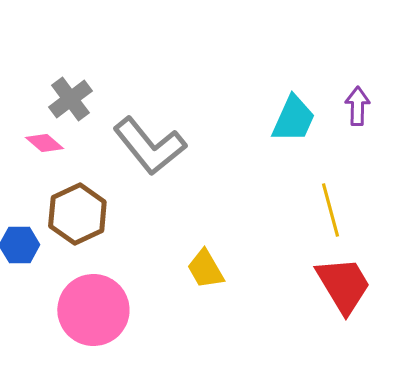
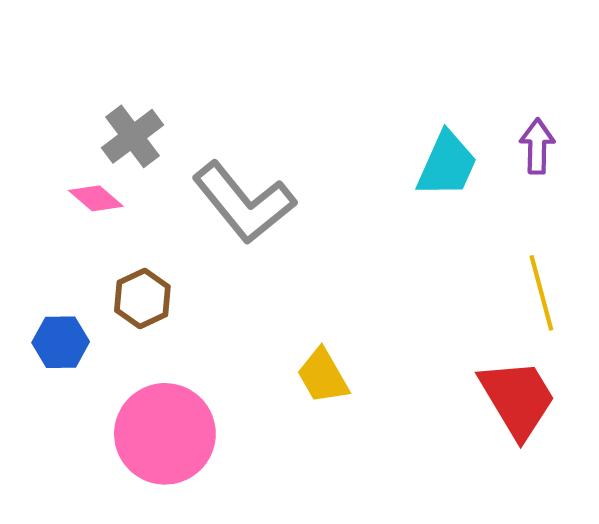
yellow line: (330, 210) -> (541, 293), moved
brown hexagon: (77, 214) -> (142, 298), size x0.7

